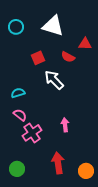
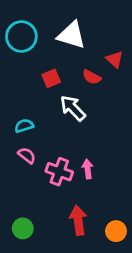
cyan circle: (16, 27) -> (21, 36), size x1.5
red triangle: (85, 44) -> (115, 59), turned 40
pink cross: (32, 133) -> (59, 172), moved, turned -36

